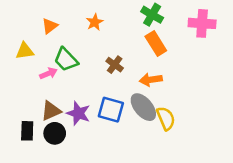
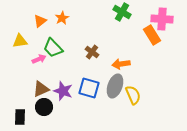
orange star: (95, 22) -> (62, 18), moved
orange rectangle: (156, 43) -> (152, 35), moved
gray ellipse: (143, 107) -> (115, 86), turned 60
black rectangle: (27, 131) -> (20, 117), moved

